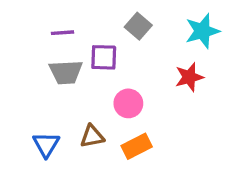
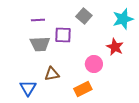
red star: (189, 77) -> (115, 47), turned -30
pink circle: (128, 103) -> (94, 64), moved
brown triangle: (92, 136) -> (52, 74), moved

